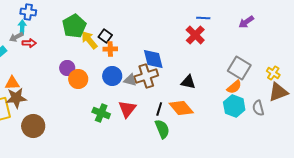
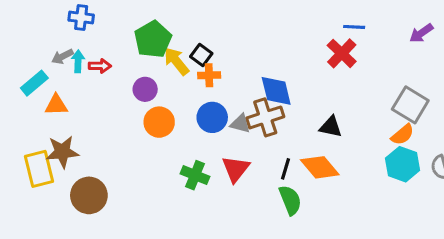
cyan arrow: (22, 27) -> (78, 61), moved
red arrow: (29, 43) -> (100, 66), moved
purple circle: (67, 68) -> (145, 89), moved
orange triangle: (12, 83) -> (56, 105), moved

